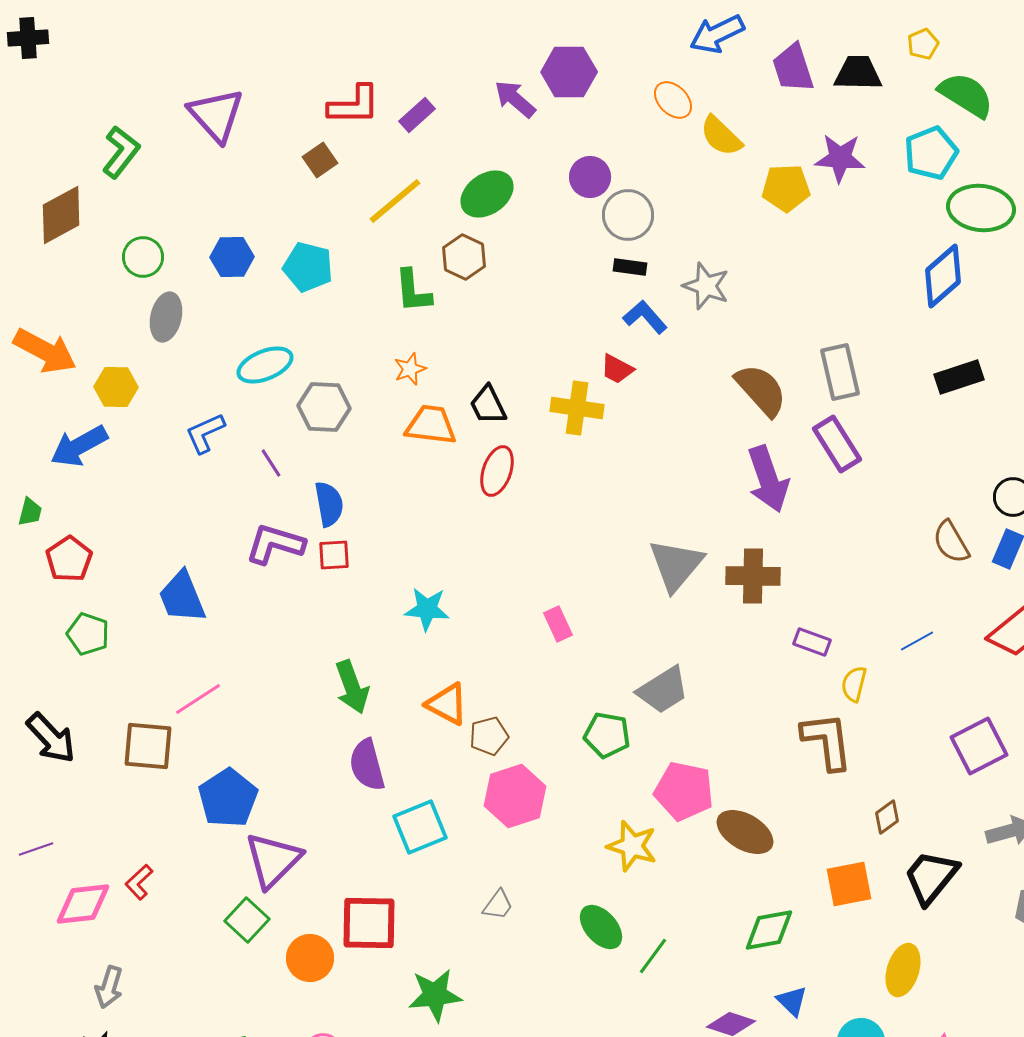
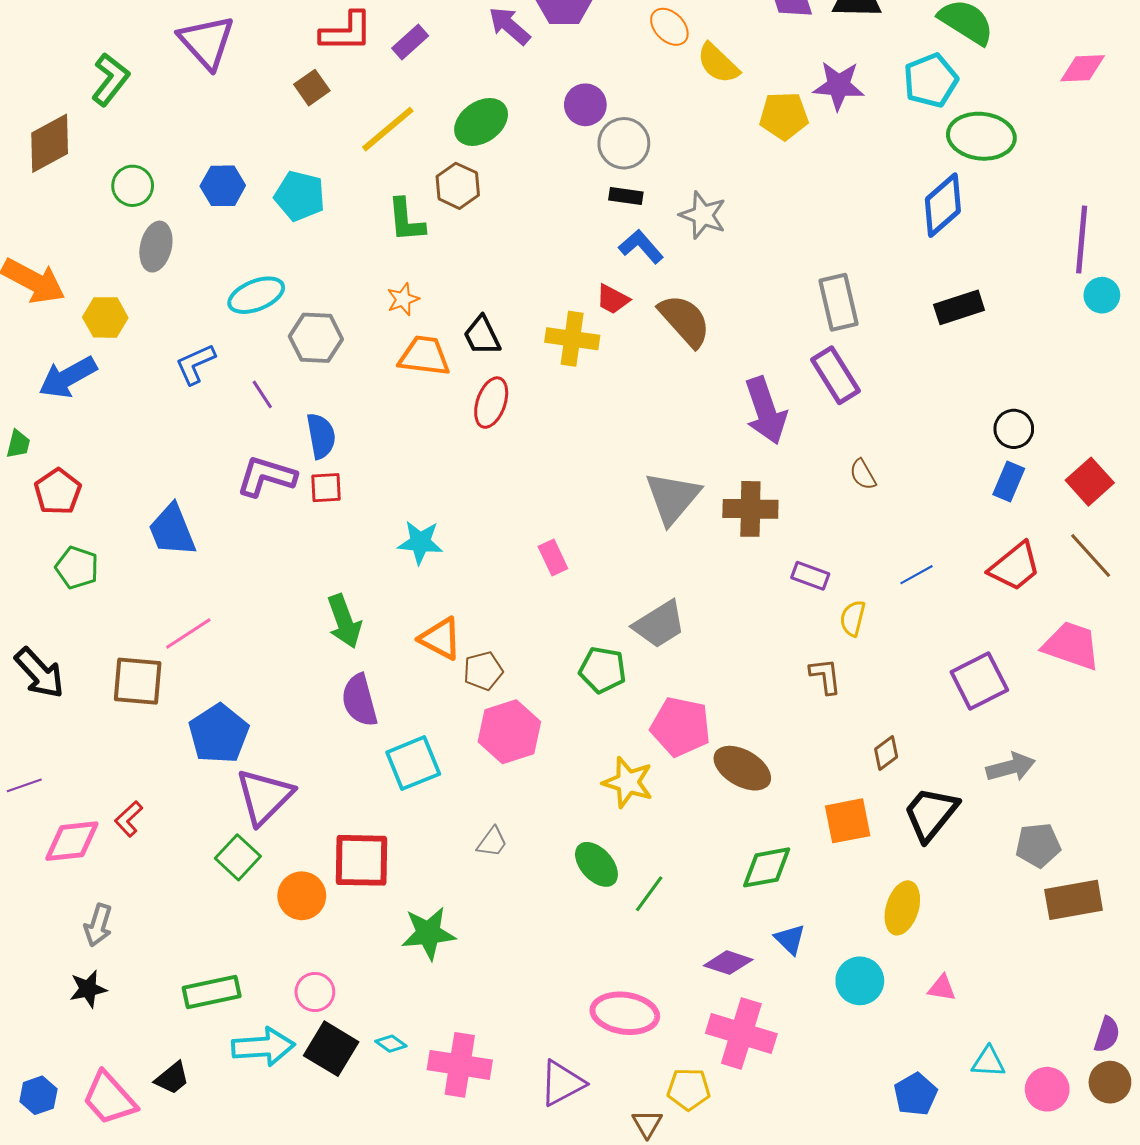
brown semicircle: (761, 390) -> (685, 321), moved
brown semicircle: (951, 542) -> (863, 474), moved, size x0.7
brown L-shape: (827, 741) -> (825, 676), size x0.6

